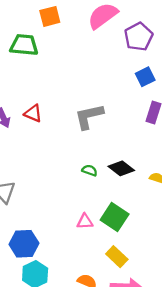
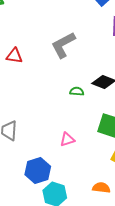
pink triangle: (85, 222) -> (67, 139), moved

